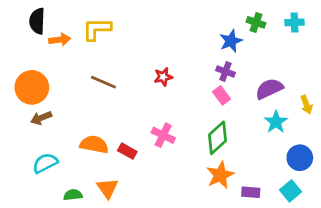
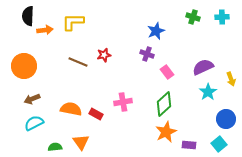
blue star: (231, 41) -> (156, 31), moved
purple cross: (225, 72) -> (147, 54), moved
red star: (163, 77) -> (104, 55), moved
brown arrow: (41, 118) -> (32, 99), moved
pink cross: (163, 135) -> (123, 102), turned -36

